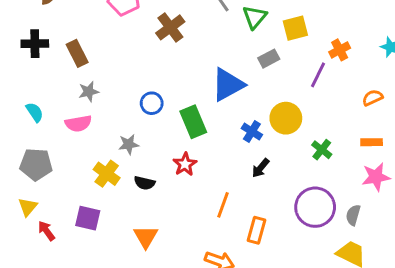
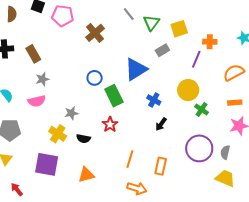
orange cross: (340, 50) -> (210, 42), turned 32
orange semicircle: (373, 98) -> (234, 73), size x1.5
blue circle: (152, 103) -> (95, 78), moved
yellow circle: (286, 118) -> (188, 90), moved
orange line: (223, 205) -> (130, 159), moved
purple square: (88, 218) -> (47, 164), size x1.4
red arrow: (46, 231) -> (17, 189), moved
orange triangle: (146, 237) -> (86, 175), turned 48

